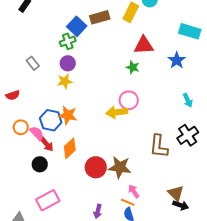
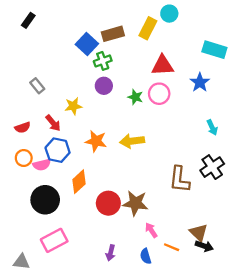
green cross: (68, 41) -> (103, 61), moved
purple circle: (68, 63) -> (104, 86), moved
green star: (133, 67) -> (135, 97), moved
red semicircle: (13, 95) -> (23, 128), moved
pink circle: (129, 100) -> (159, 94), moved
orange star: (68, 115) -> (96, 141), moved
pink semicircle: (37, 133) -> (42, 165), turned 119
red arrow: (47, 144) -> (53, 123), moved
black circle: (40, 164) -> (45, 200), size x1.6
orange line: (128, 202) -> (172, 247), moved

